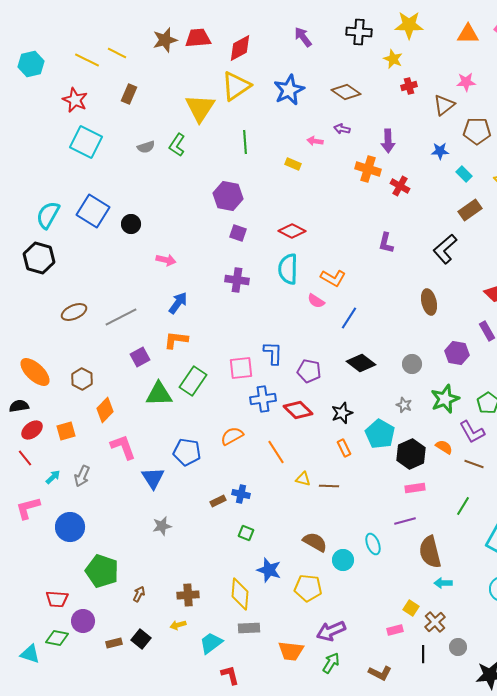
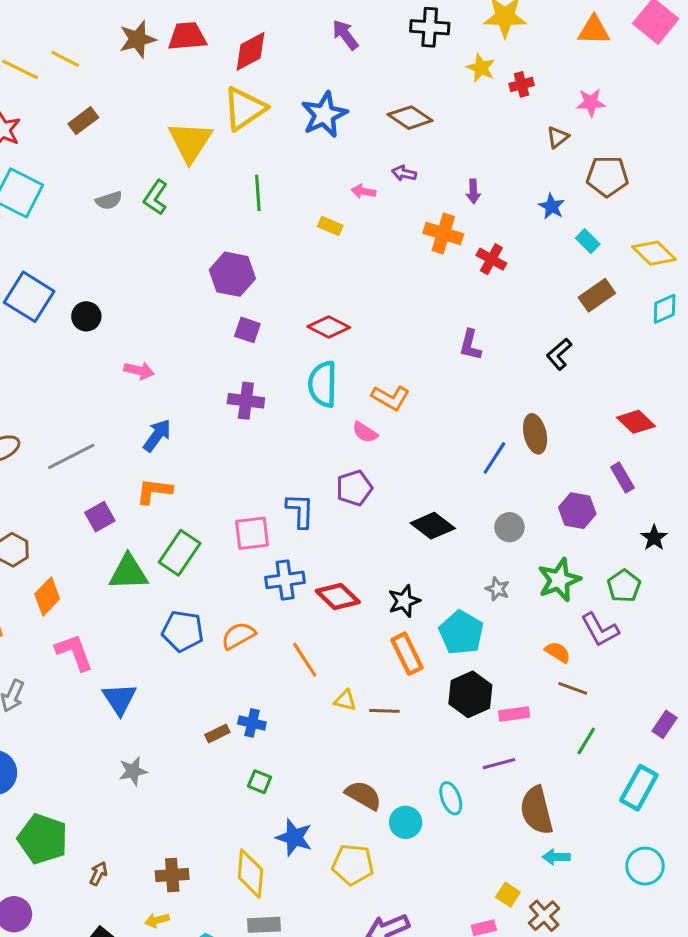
red cross: (409, 86) -> (522, 84), moved
brown rectangle: (129, 94) -> (83, 121), turned 30
brown triangle: (444, 105) -> (558, 137), size x0.7
purple arrow: (388, 141) -> (473, 191), size x0.7
blue star: (440, 151) -> (552, 206), turned 30
black L-shape: (445, 249) -> (559, 354), size x0.7
blue line: (349, 318) -> (494, 458), moved
purple pentagon: (309, 371) -> (354, 488), moved, turned -30
orange rectangle: (344, 448) -> (407, 654), size x1.5
blue pentagon: (187, 452) -> (183, 631), moved
black hexagon: (411, 454) -> (470, 694), moved
brown line: (474, 464) -> (573, 688), moved

